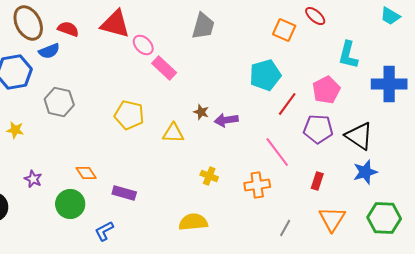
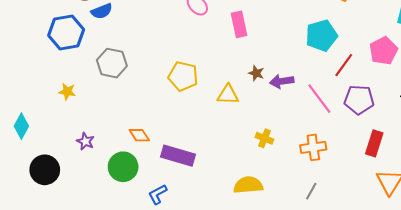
pink rectangle: (164, 68) -> (239, 24), moved, turned 35
purple pentagon: (318, 129) -> (359, 100), moved
pink line: (277, 152) -> (319, 99), moved
red rectangle: (317, 181) -> (374, 143), size x1.4
purple rectangle: (124, 193) -> (178, 156), size x1.4
gray line: (285, 228) -> (311, 191), moved

